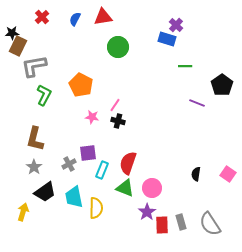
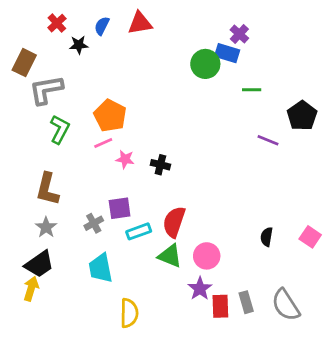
black star: (12, 33) -> (79, 45), moved
green circle: (118, 47) -> (205, 64), moved
pink line: (115, 105) -> (103, 143), moved, turned 32
cyan rectangle: (102, 170) -> (139, 231), turned 48
black trapezoid: (45, 192) -> (39, 264), moved
yellow semicircle: (96, 208) -> (129, 313), moved

